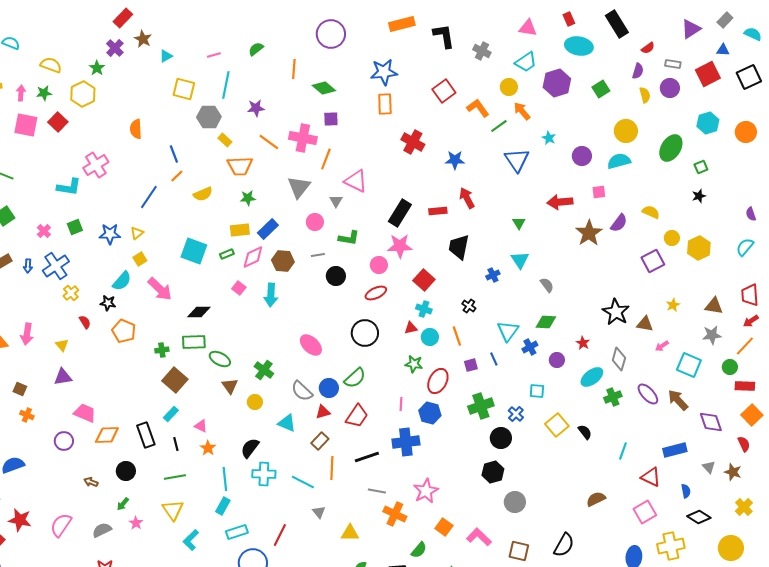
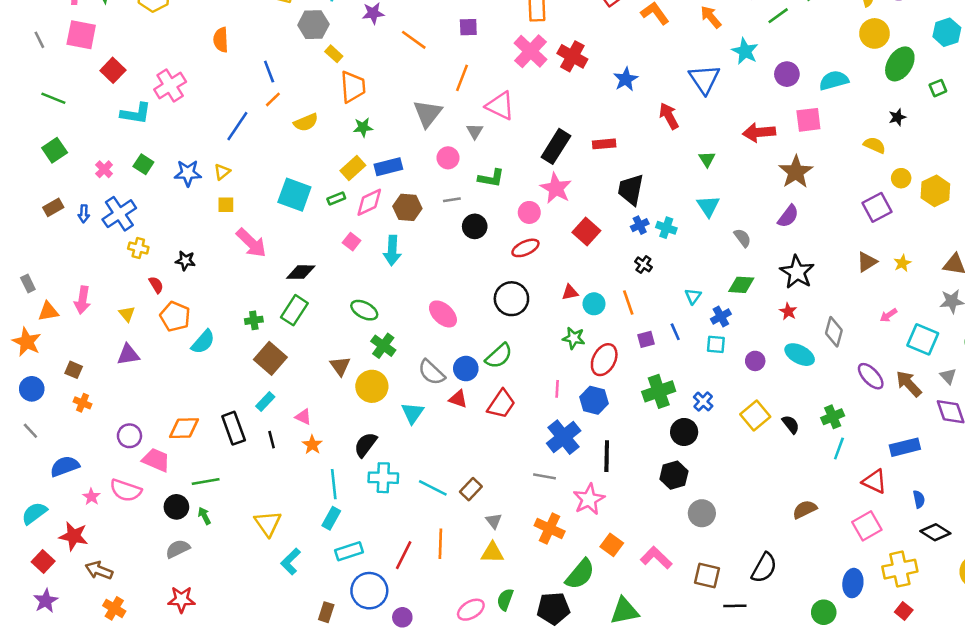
red square: (58, 122) -> (113, 70), moved
green line: (499, 126) -> (778, 16), moved
yellow circle: (626, 131) -> (874, 33), moved
pink cross: (303, 138) -> (531, 51), moved, turned 32
cyan star: (549, 138) -> (745, 51), size x1.5
orange line: (269, 142) -> (414, 40), moved
blue star: (455, 160) -> (626, 79), turned -30
orange trapezoid: (240, 166) -> (353, 87), turned -92
pink square: (599, 192) -> (808, 120), size x1.5
black star: (699, 196) -> (897, 117), moved
red arrow: (467, 198) -> (669, 116), moved
purple semicircle: (619, 223) -> (788, 216), moved
green square: (75, 227) -> (143, 164), turned -35
blue rectangle: (268, 229) -> (388, 167), turned 30
yellow rectangle: (240, 230) -> (353, 168), turned -36
pink star: (400, 246) -> (556, 188), turned 30
yellow square: (140, 259) -> (226, 205), turned 32
blue cross: (493, 275) -> (640, 225), moved
cyan semicircle: (122, 281) -> (203, 342), moved
yellow cross: (71, 293) -> (138, 248), turned -35
cyan cross: (424, 309) -> (666, 228), moved
black star: (616, 312) -> (797, 272), moved
brown triangle: (645, 324) -> (867, 262), moved, turned -42
orange pentagon: (124, 331) -> (175, 316), moved
cyan triangle: (508, 331) -> (693, 296), size x0.6
green rectangle: (194, 342) -> (294, 310), turned -55
green ellipse: (220, 359) -> (364, 310), moved
purple circle: (557, 360) -> (755, 361), moved
cyan ellipse: (592, 377) -> (800, 355), turned 65
cyan square: (537, 391) -> (716, 344), moved
green cross: (613, 397) -> (833, 417), moved
yellow circle: (255, 402) -> (372, 386), size x1.6
red triangle: (323, 412) -> (458, 399), turned 35
pink trapezoid: (85, 413) -> (156, 460), moved
cyan triangle: (287, 423) -> (412, 413), turned 42
brown rectangle: (320, 441) -> (471, 489), moved
blue cross: (406, 442) -> (564, 437), turned -32
black line: (367, 457) -> (607, 456), moved, turned -70
gray triangle: (709, 467) -> (948, 376), moved
orange line: (332, 468) -> (440, 544), moved
black circle: (126, 471) -> (176, 507), moved
green line: (175, 477) -> (206, 481), moved
brown arrow: (91, 482) -> (99, 570), moved, size x1.5
gray line: (377, 491) -> (544, 476), moved
green arrow: (123, 504) -> (204, 516), turned 112
gray triangle: (319, 512) -> (494, 521), moved
pink star: (136, 523) -> (91, 497), moved
pink semicircle: (61, 525) -> (126, 490), moved, turned -105
green semicircle: (419, 550) -> (580, 574), size x1.5

